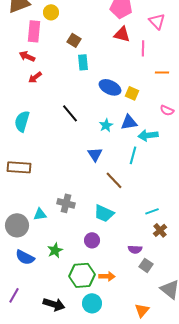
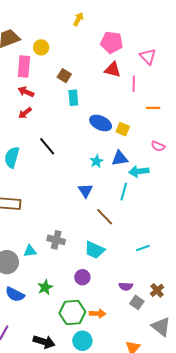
red arrow: (27, 56) -> (26, 92), moved
black line: (70, 113) -> (47, 146), moved
brown cross: (160, 230) -> (157, 290), moved

